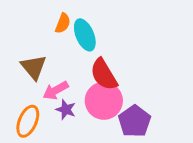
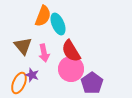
orange semicircle: (63, 23) -> (43, 16), size x1.5
pink arrow: (56, 91) -> (44, 53), moved, turned -72
purple star: (66, 110) -> (32, 75), moved

